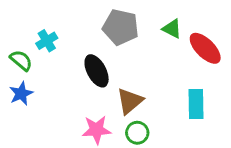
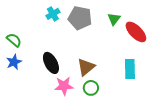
green triangle: (172, 29) -> (114, 19), turned 40
cyan cross: (47, 41) -> (53, 14), moved
black ellipse: (97, 71) -> (51, 63), moved

